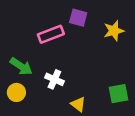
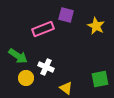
yellow star: (114, 31) -> (96, 26), turned -30
yellow circle: (16, 92) -> (26, 78), moved

